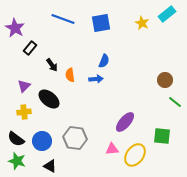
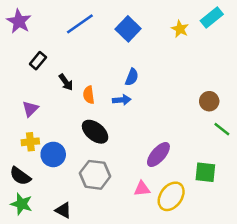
blue line: (63, 19) -> (80, 24), turned -55
blue square: (101, 23) -> (128, 29), turned -36
purple star: (15, 28) -> (19, 21), moved
black ellipse: (49, 99) -> (95, 132), moved
blue circle: (42, 141) -> (53, 154), moved

